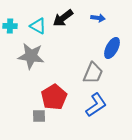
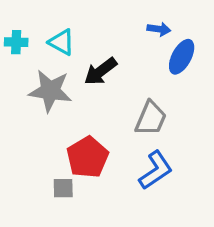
black arrow: (63, 18) -> (101, 71), moved
blue ellipse: (112, 48) -> (182, 57), moved

